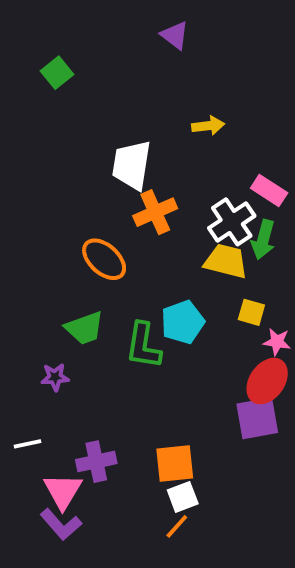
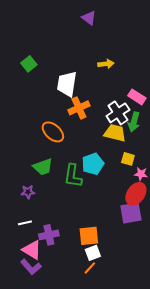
green square: (57, 73) -> (29, 64), moved
white line: (27, 444) -> (25, 223), moved
pink triangle: (63, 491) -> (32, 250), turned -30

